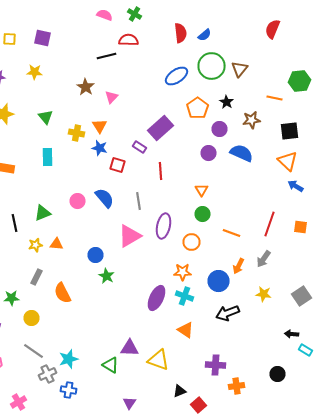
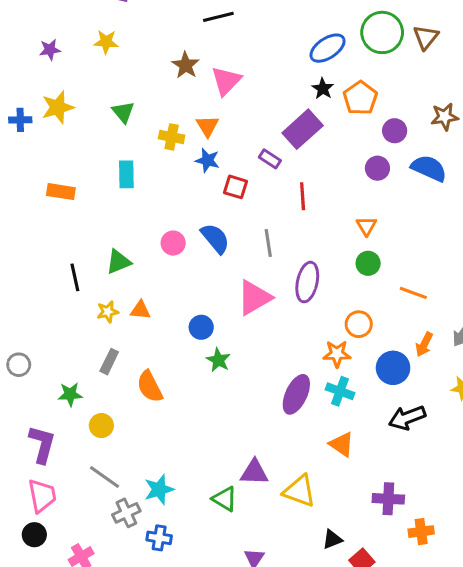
pink triangle: (112, 97) -> (226, 81), size x1.5
black star: (226, 102) -> (323, 89), moved
orange circle: (192, 242) -> (359, 324), moved

